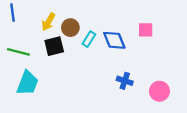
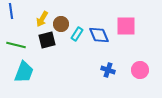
pink square: (146, 30) -> (126, 26), size x1.5
pink circle: (159, 91) -> (140, 70), moved

